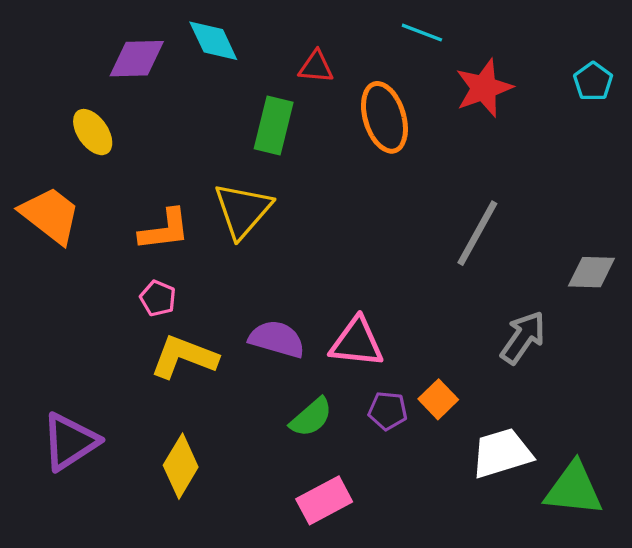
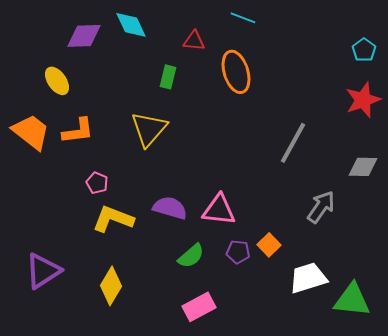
cyan line: (422, 33) -> (243, 18), moved
red star: (484, 88) -> (363, 100), moved
green rectangle: (274, 125) -> (168, 77), size x0.7
orange L-shape: (164, 230) -> (78, 131), moved

